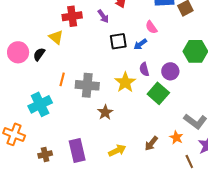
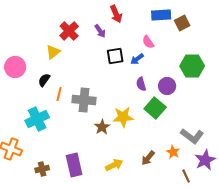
red cross: (72, 16) -> (69, 31), turned -36
yellow triangle: (56, 37) -> (53, 52), turned 42
black semicircle: (39, 54) -> (44, 80), moved
yellow star: (125, 82) -> (123, 117), moved, turned 30

